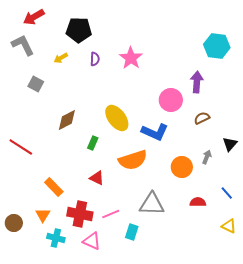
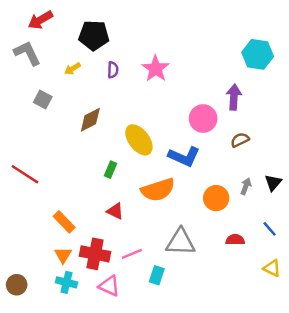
brown diamond: (67, 120) -> (90, 120), moved
black triangle: (230, 144) -> (273, 183), moved
orange triangle: (43, 215) -> (63, 255), moved
brown circle: (14, 223) -> (17, 285), moved

